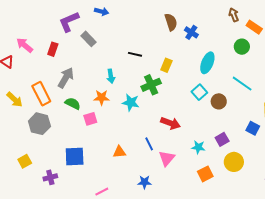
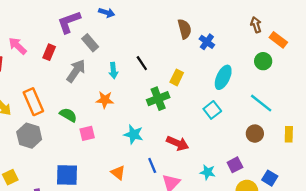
black line: (135, 54) -> (142, 63), turned 40
cyan arrow: (111, 76) -> (113, 71), moved
gray arrow: (66, 78) -> (76, 71), moved
orange star: (102, 98) -> (105, 100), moved
brown circle: (219, 101) -> (255, 134), moved
cyan star: (131, 103) -> (134, 134), moved
blue square: (253, 128) -> (270, 178), moved
orange triangle: (119, 152) -> (118, 173), turned 40

